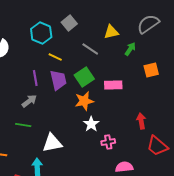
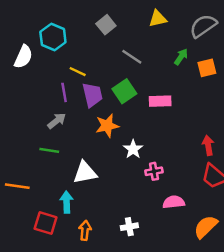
yellow triangle: (111, 32) -> (158, 19), moved
cyan hexagon: (41, 33) -> (53, 37), moved
yellow line: (55, 57) -> (78, 72), moved
orange square: (151, 70) -> (207, 68), moved
orange star: (84, 101) -> (107, 126), moved
red arrow: (141, 121) -> (208, 145), moved

